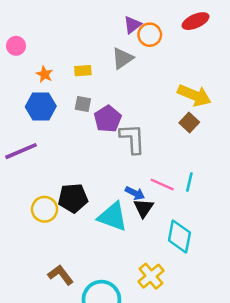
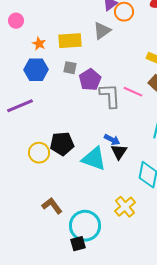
yellow rectangle: (83, 71) -> (70, 41), size x1.6
pink line: (162, 184) -> (133, 92), moved

